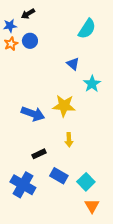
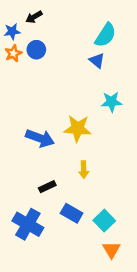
blue triangle: (73, 64) -> (97, 61), moved
cyan star: (92, 84) -> (111, 102), turned 30

